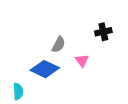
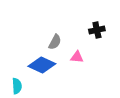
pink triangle: (82, 61) -> (77, 57), turned -48

